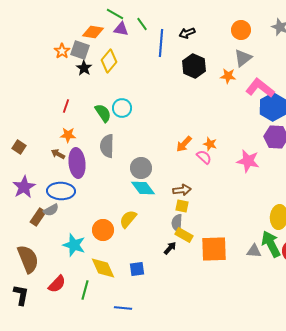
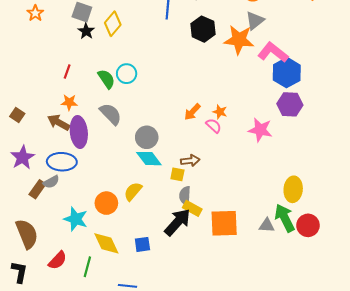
orange star: (62, 51) -> (35, 13), moved
orange star: (228, 76) -> (239, 40), size x1.8
gray semicircle: (107, 146) -> (111, 114), turned 135
brown arrow: (58, 154) -> (59, 122), size x1.5
yellow square: (182, 206) -> (177, 174), moved
black arrow: (170, 248) -> (177, 222), size x2.0

